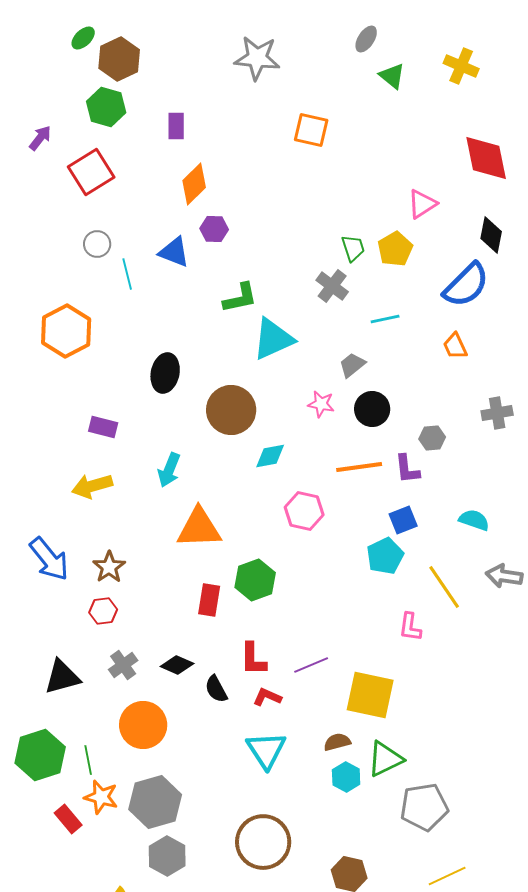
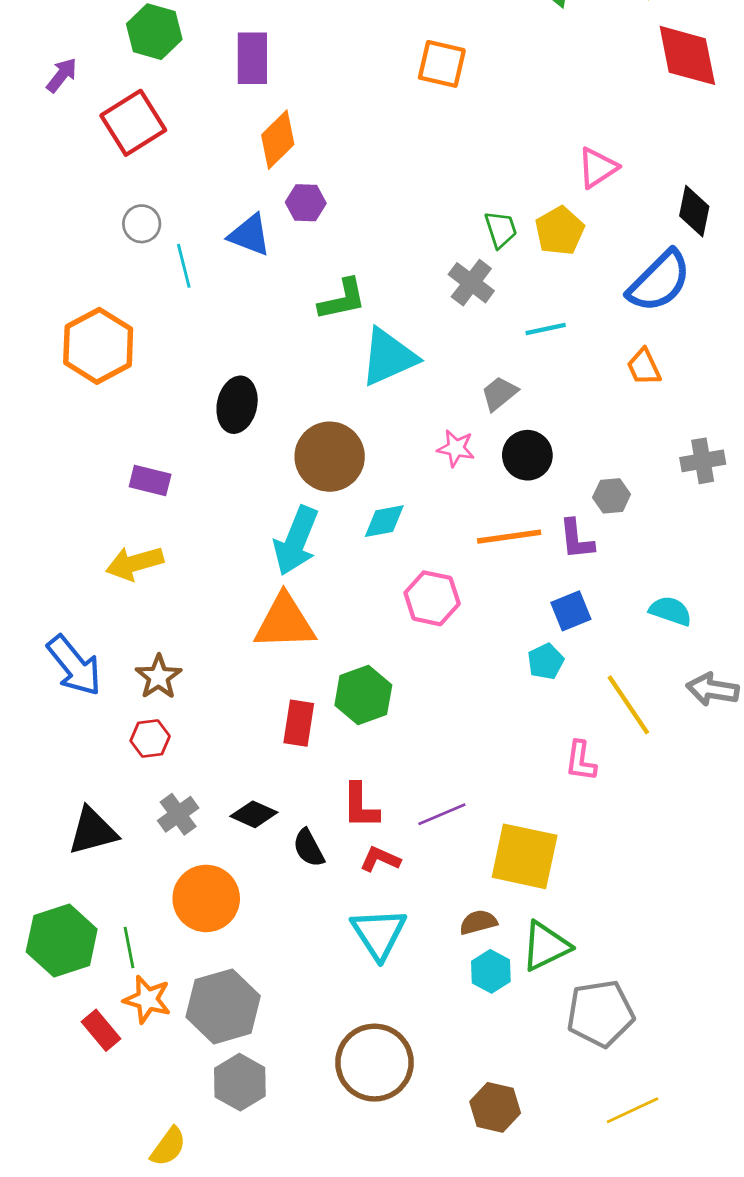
purple rectangle: (176, 126) -> (252, 58), size x1.4
red diamond: (486, 158) -> (687, 55), moved
cyan arrow: (169, 470) -> (296, 541), moved, size x1.4
cyan pentagon: (385, 556) -> (546, 661), size x0.7

